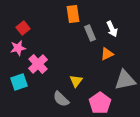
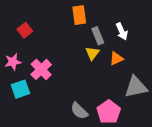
pink star: (18, 48) -> (13, 62), moved
yellow triangle: (76, 81) -> (92, 53), moved
gray semicircle: (61, 99) -> (79, 111), moved

